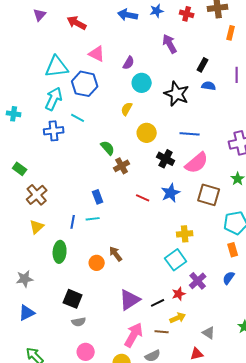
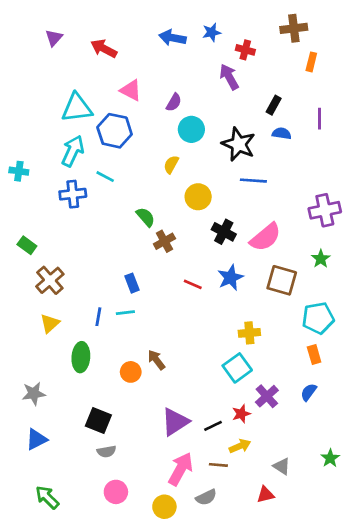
red cross: (187, 14) -> (245, 50), moved
blue line: (190, 134) -> (253, 181), moved

